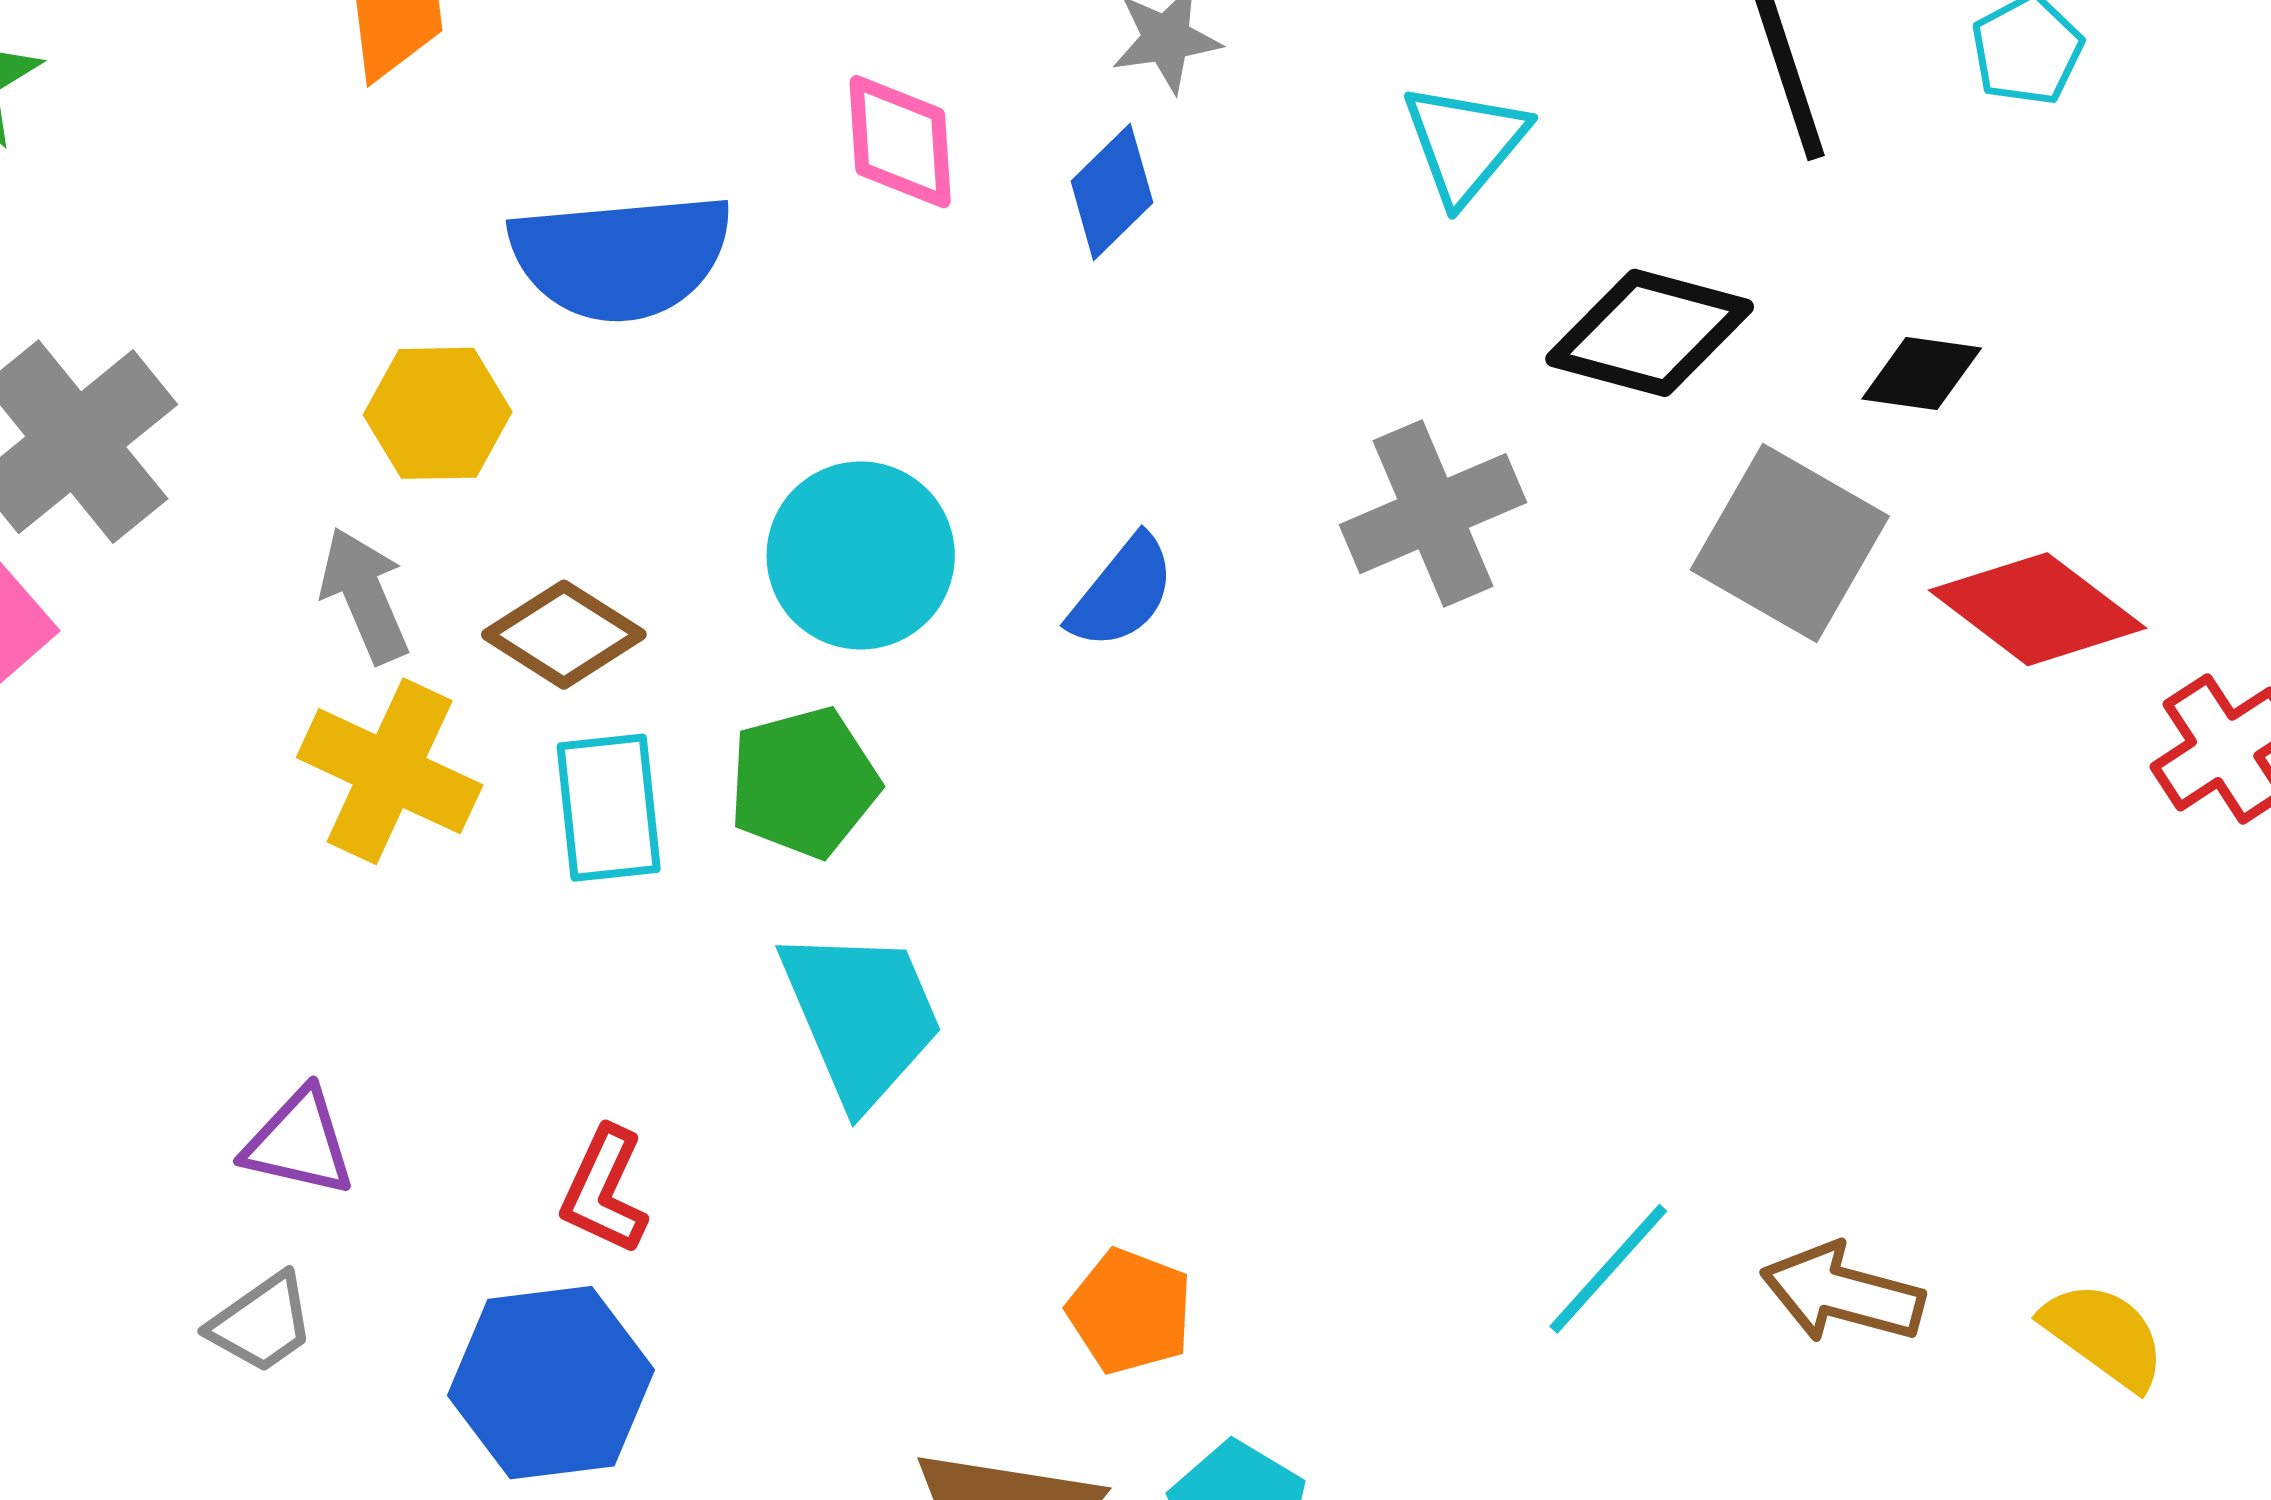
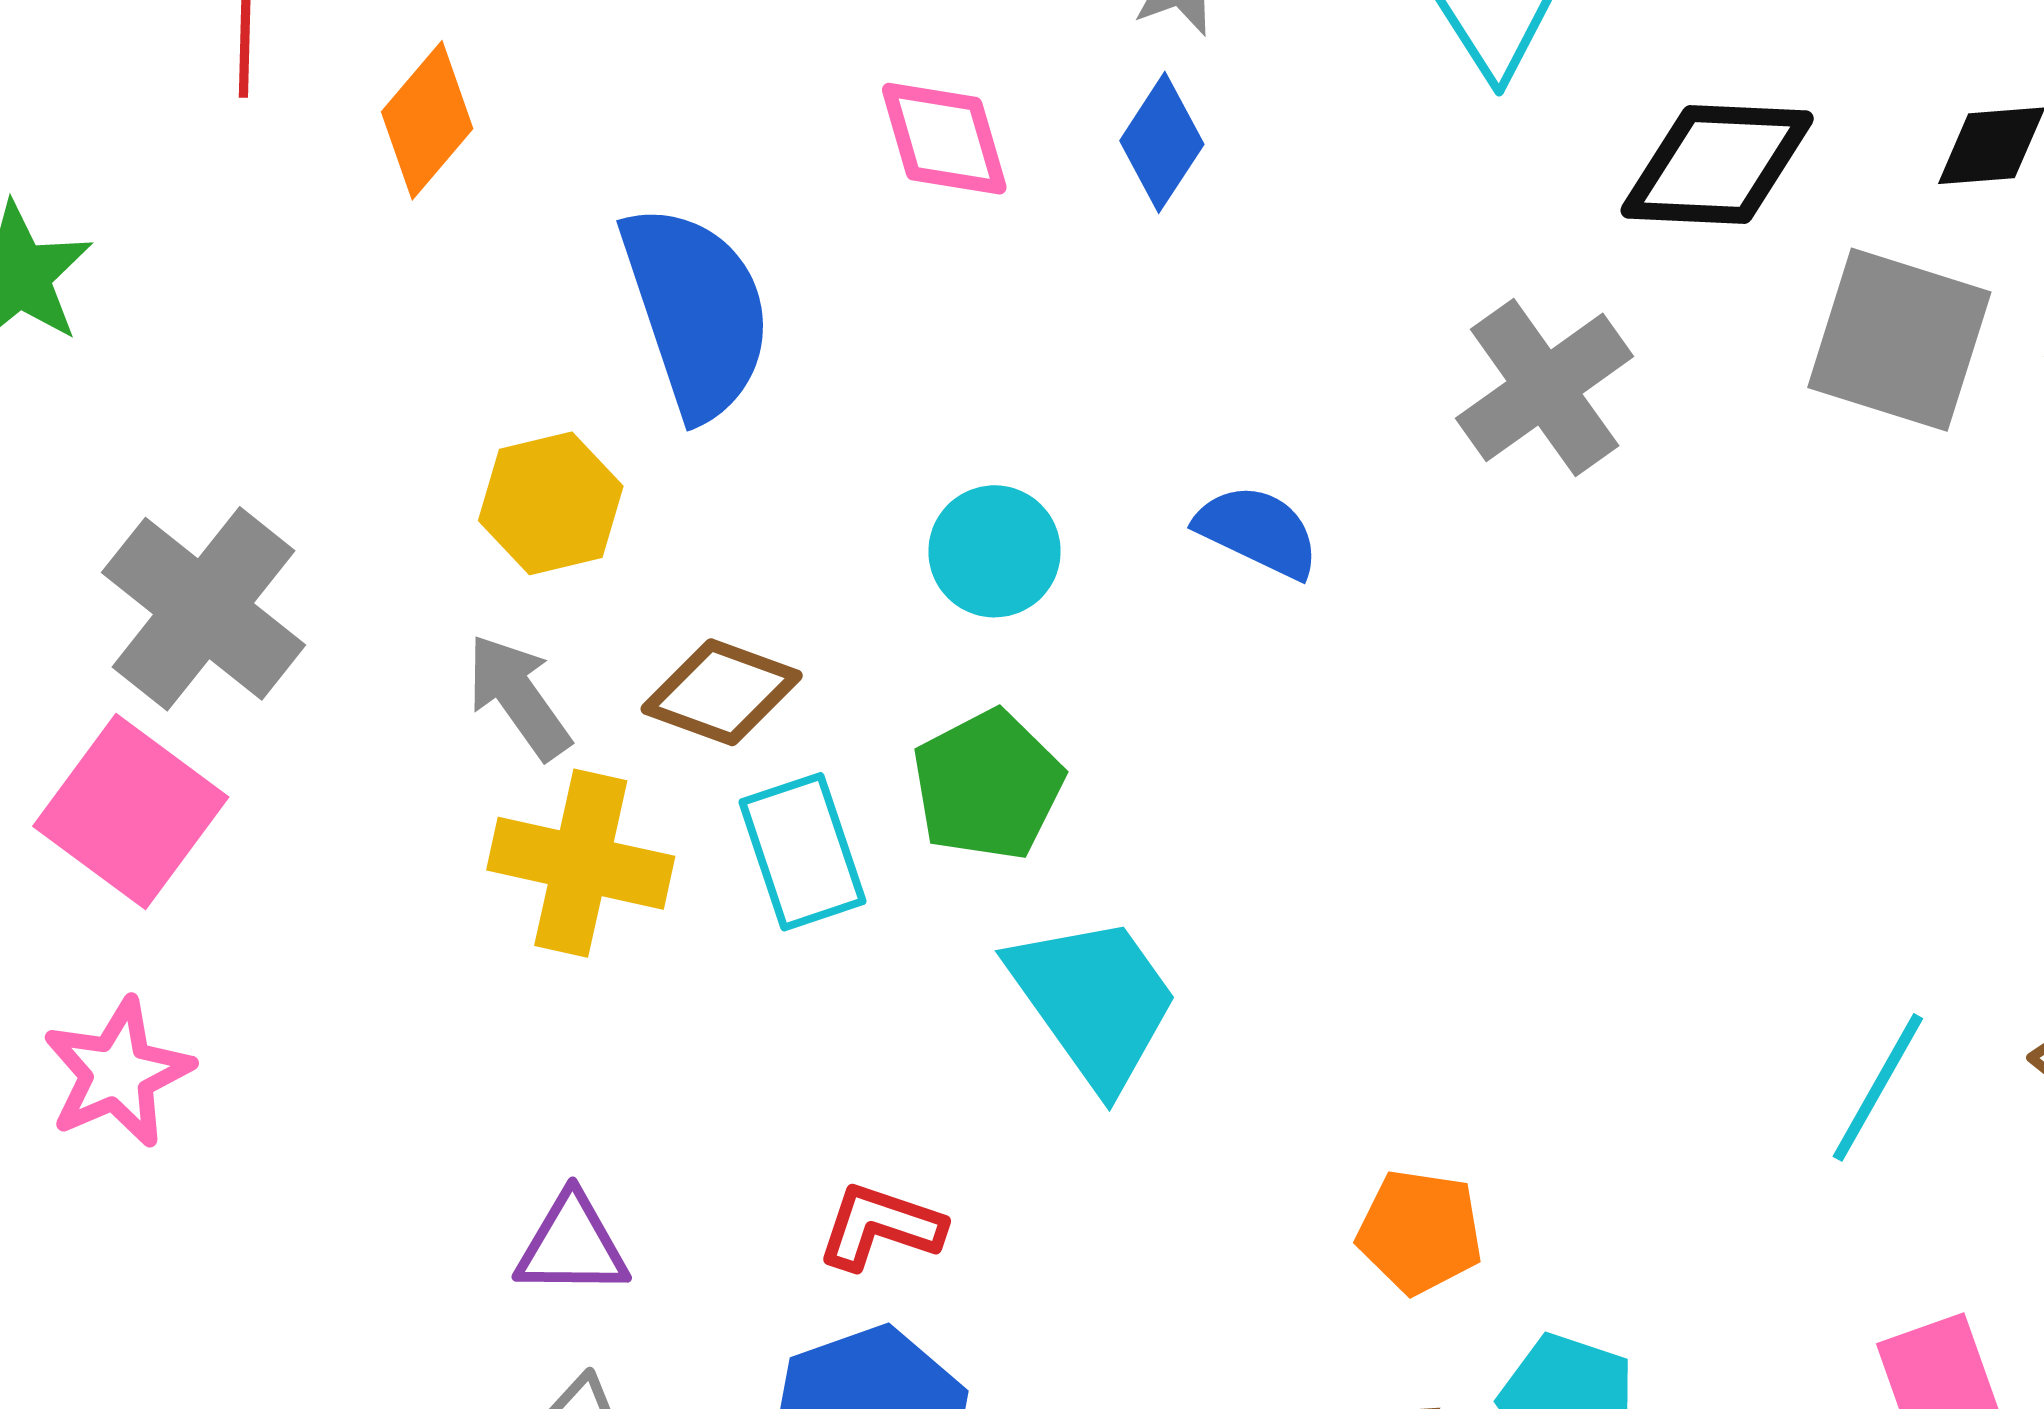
blue semicircle: (621, 257) -> (696, 311), turned -91
cyan circle: (861, 555) -> (994, 551), size x0.7
blue semicircle: (1122, 592) -> (1258, 531), turned -91
red L-shape: (604, 1190) -> (881, 1227), turned 96

